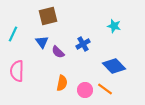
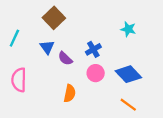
brown square: (48, 16) -> (54, 18), turned -30
orange line: (105, 89) -> (128, 105), moved
pink circle: (85, 90) -> (96, 73), moved

